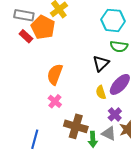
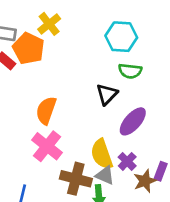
yellow semicircle: (101, 92) -> (102, 154), moved, size x1.6
pink cross: (55, 101) -> (47, 146), size x1.6
gray triangle: (109, 133) -> (105, 175), moved

